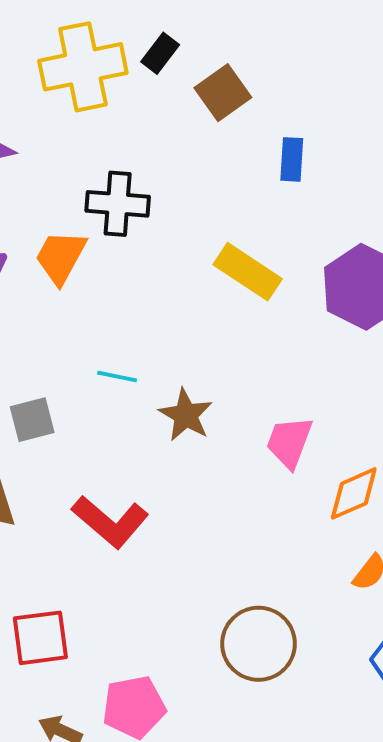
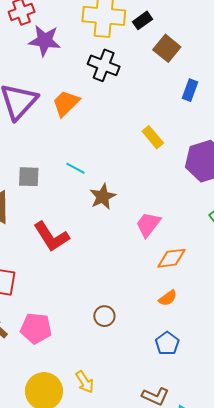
brown square: (223, 93) -> (167, 48), turned -32
black cross: (118, 204) -> (104, 65), moved
yellow rectangle: (248, 272) -> (153, 137), size x0.7
brown circle: (259, 644) -> (104, 316), size x0.6

